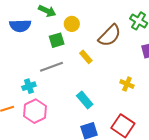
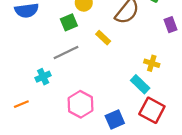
cyan rectangle: (85, 100) -> (140, 84), moved
pink hexagon: (35, 111) -> (81, 104), moved

